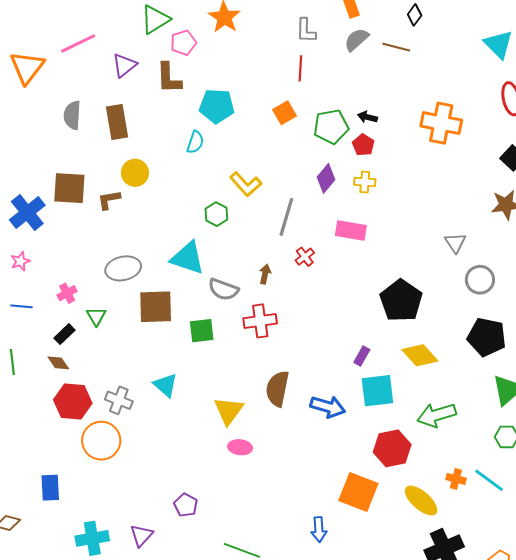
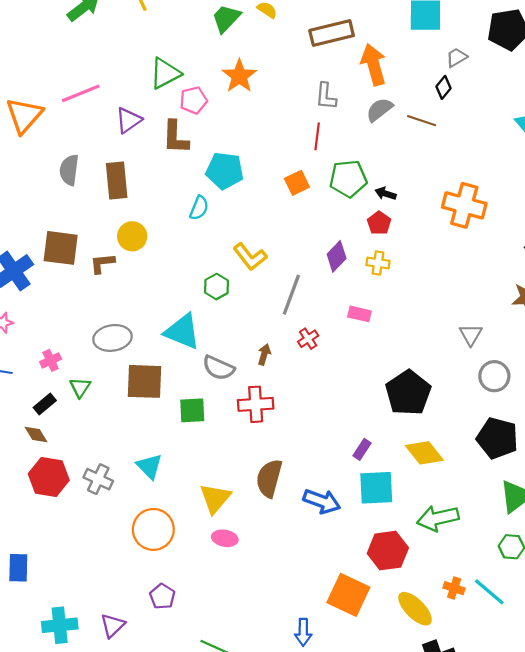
green pentagon: (331, 127) -> (348, 179), moved
pink rectangle: (351, 230) -> (359, 314), size x0.7
orange circle: (101, 441) -> (153, 529), moved

